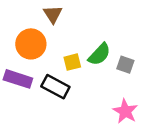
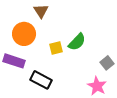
gray square: (125, 65) -> (107, 63), moved, turned 32
black rectangle: (55, 87) -> (41, 80), moved

